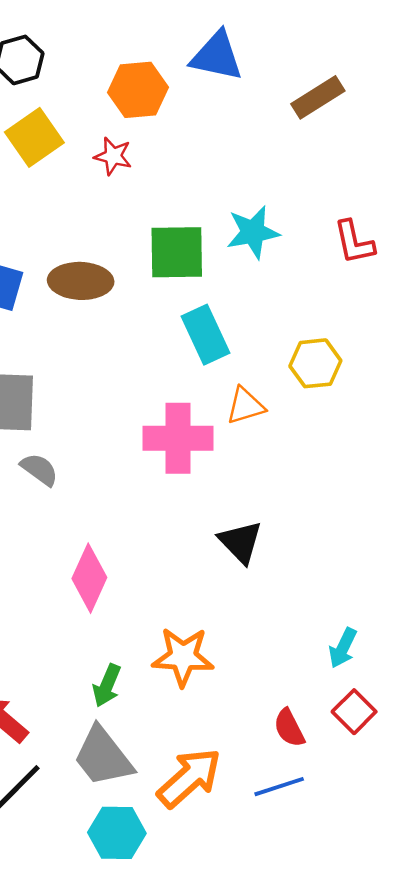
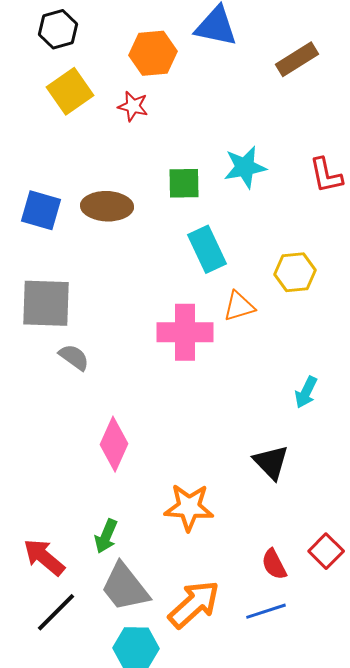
green square: (177, 252) -> (184, 183), size x0.7
black triangle: (240, 542) -> (271, 462), moved
cyan arrow: (343, 648) -> (306, 392), moved
green arrow: (107, 685) -> (106, 536), moved

